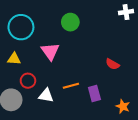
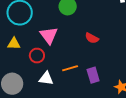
red semicircle: (113, 64) -> (92, 38), moved
red circle: (28, 81) -> (37, 56), moved

